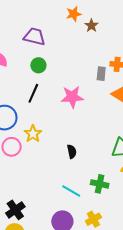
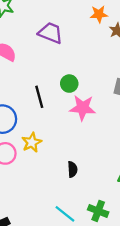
green circle: (38, 65) -> (69, 84), moved
black line: (33, 93) -> (39, 97), turned -48

